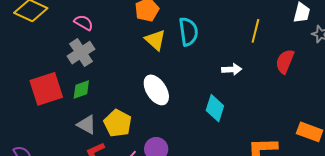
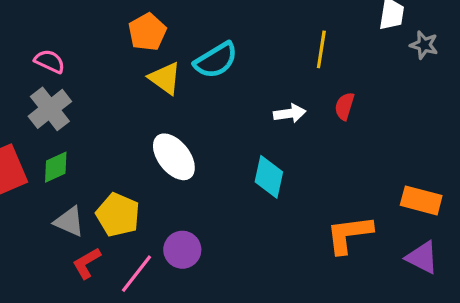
cyan semicircle: (188, 32) -> (216, 60), turned 72
red semicircle: (285, 61) -> (345, 106), moved, size x0.7

